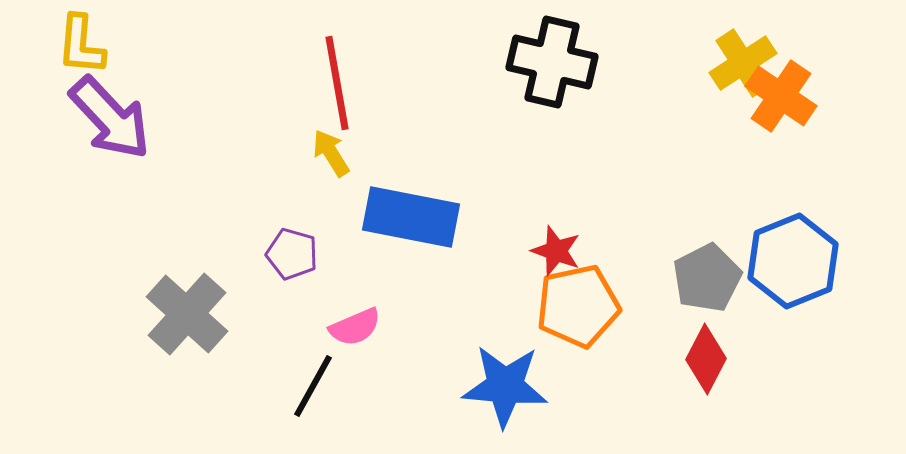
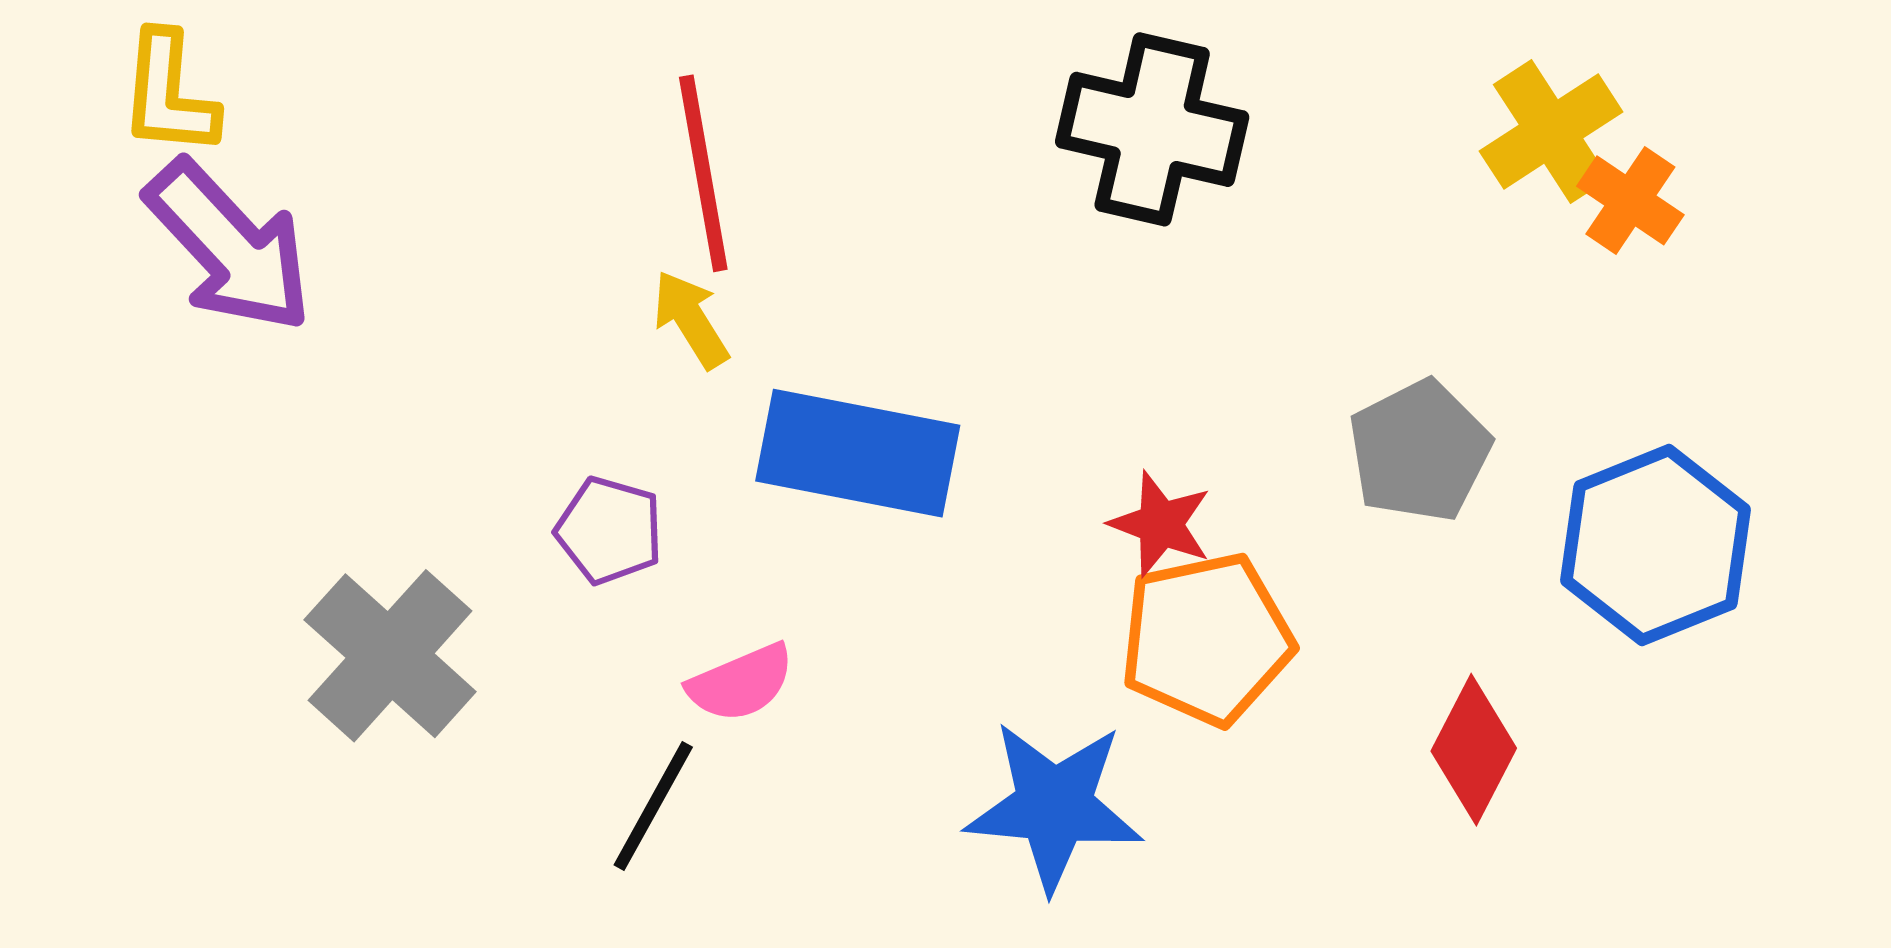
orange cross: (781, 96) -> (1630, 200), size x0.7
gray pentagon: (707, 278) -> (1419, 451), moved

